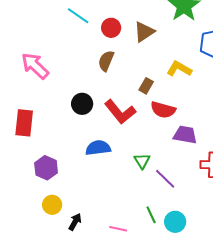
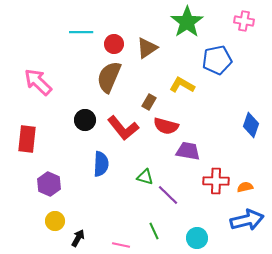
cyan line: (78, 16) -> (81, 32), turned -35
brown semicircle: (106, 61) -> (109, 77), size x1.5
blue semicircle: (98, 148) -> (101, 164), turned 100
green triangle: (142, 161) -> (145, 177), turned -42
cyan circle: (175, 222) -> (197, 238), moved

